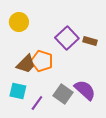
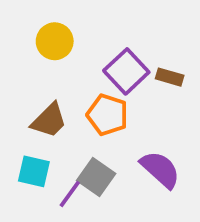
yellow circle: (19, 22) -> (55, 41), moved
orange pentagon: (42, 61) -> (107, 115), moved
gray square: (63, 94) -> (96, 177), moved

